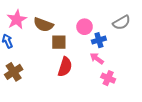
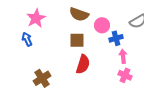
brown semicircle: (43, 25) -> (79, 14), moved
pink arrow: (97, 59) -> (123, 56), moved, turned 48
brown cross: (14, 72) -> (42, 78), moved

